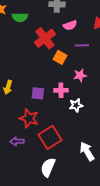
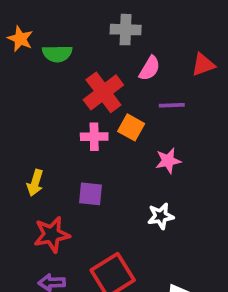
pink semicircle: (70, 25) -> (150, 68), turned -40
pink cross: (61, 90) -> (94, 137), moved
red star: (29, 118) -> (52, 235), moved, turned -30

